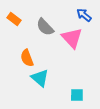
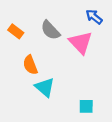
orange rectangle: (14, 19) -> (16, 31), moved

